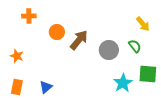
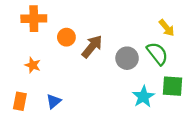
orange cross: (29, 16) -> (34, 19), size x1.5
green semicircle: (135, 46) -> (157, 54), size x1.5
orange star: (17, 56) -> (33, 65), moved

